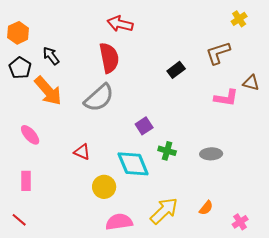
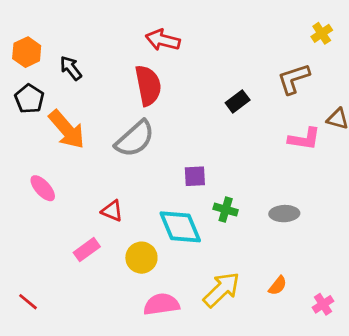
black arrow: (51, 56) -> (71, 68), moved
purple square: (144, 126) -> (195, 176), turned 30
pink rectangle: (26, 181) -> (87, 250), moved, turned 54

